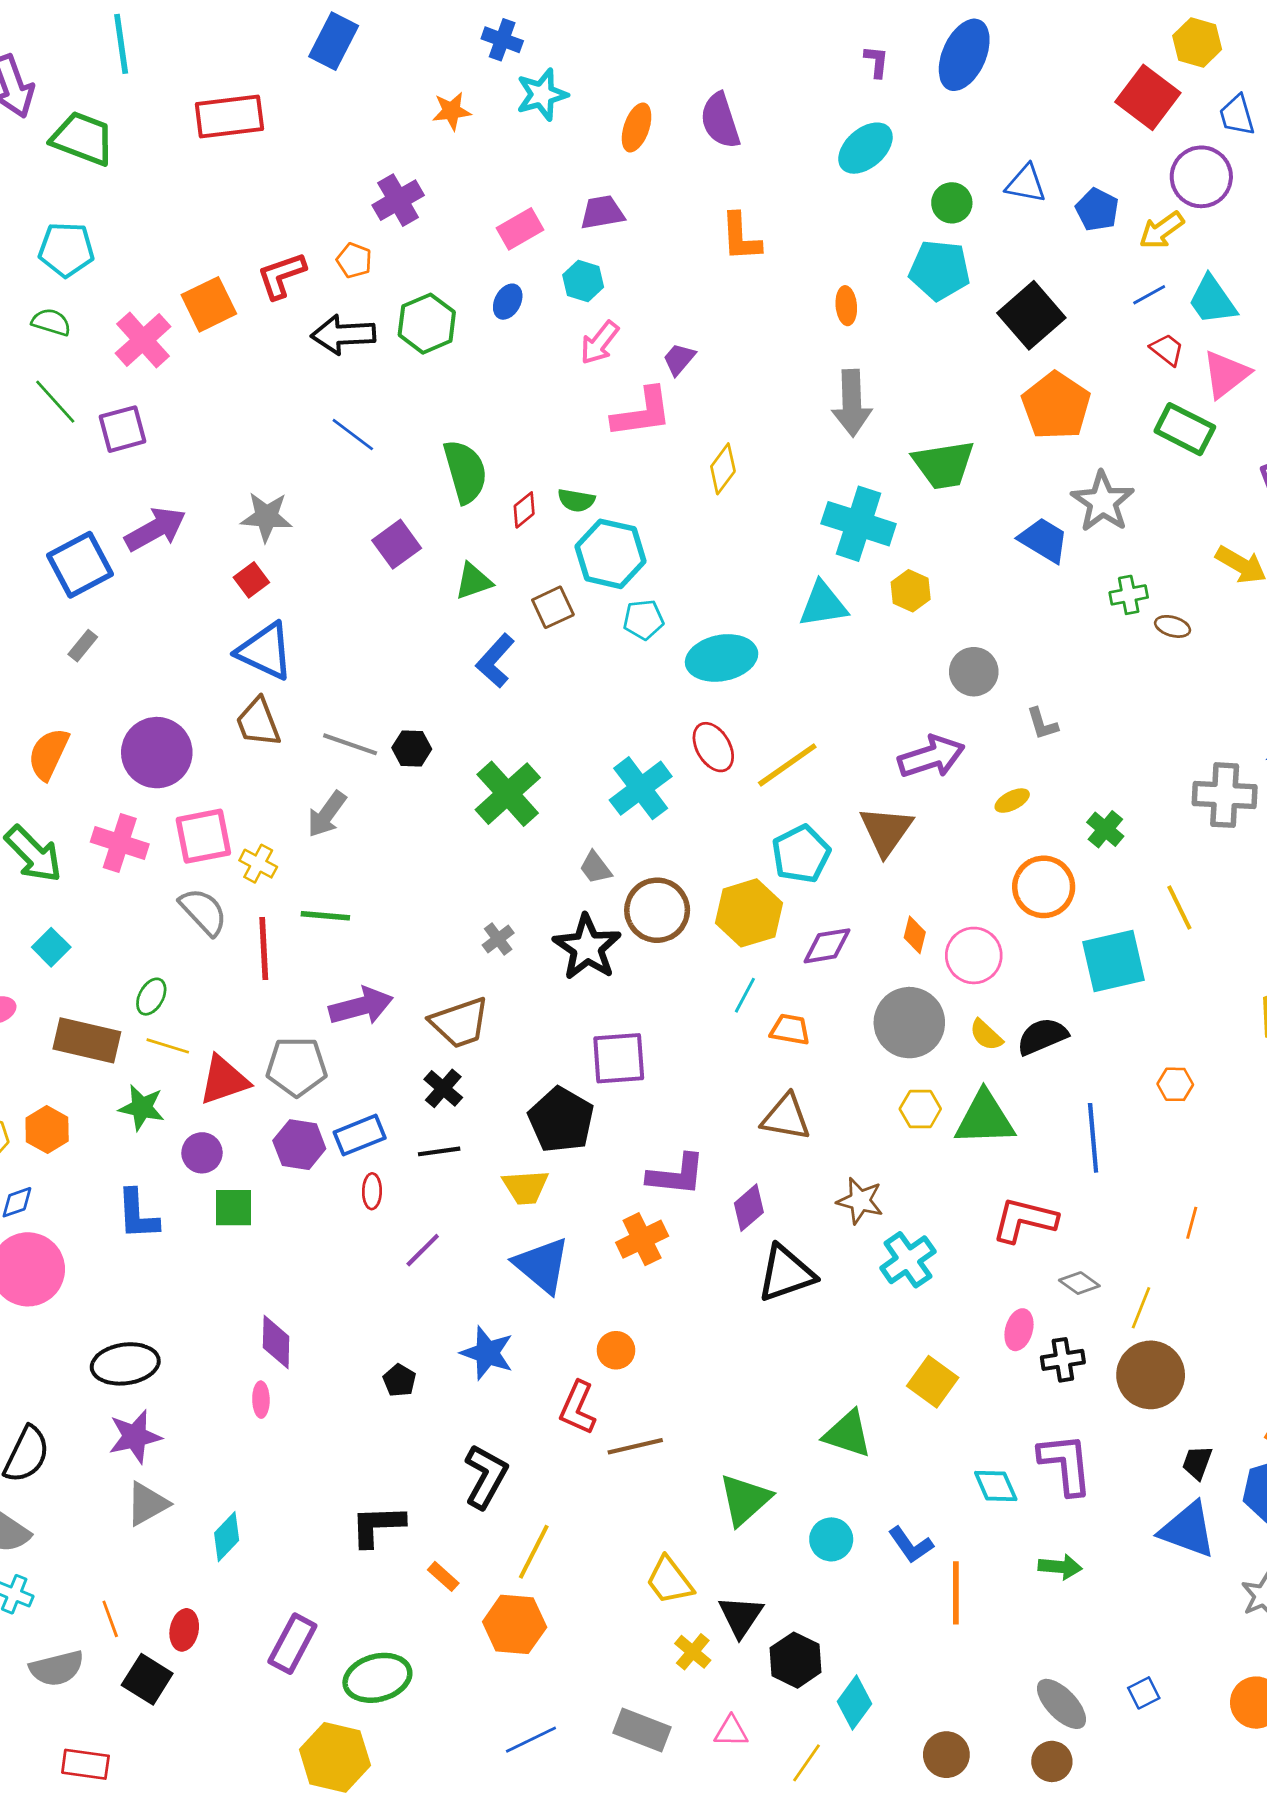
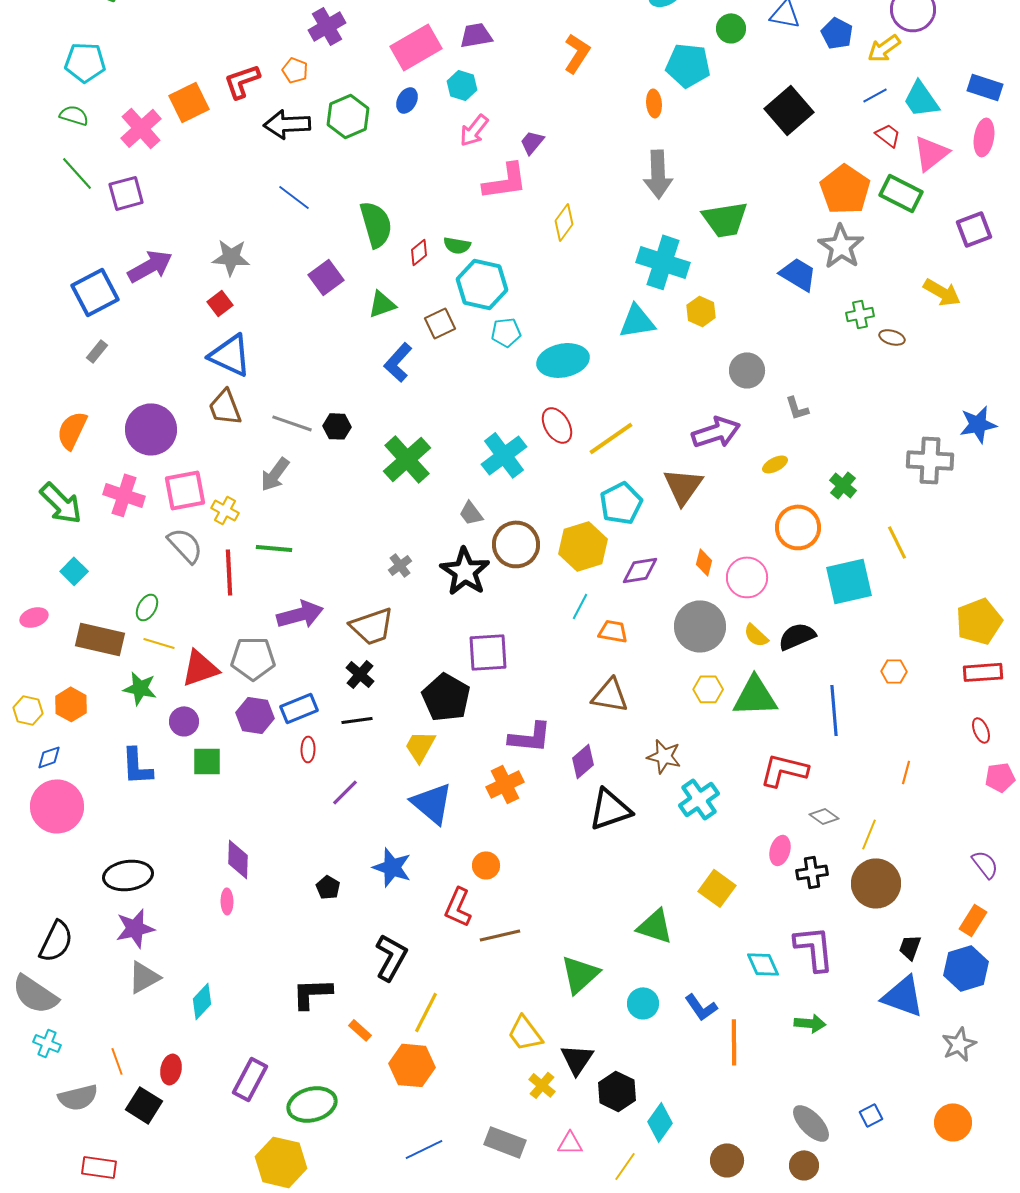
pink rectangle: (520, 229) -> (416, 47), size x1.5
orange L-shape: (741, 237) -> (577, 53), turned -144
cyan pentagon: (939, 270) -> (688, 65), moved
orange pentagon: (1056, 406) -> (845, 189), moved
yellow trapezoid: (526, 1187) -> (420, 746), turned 123

